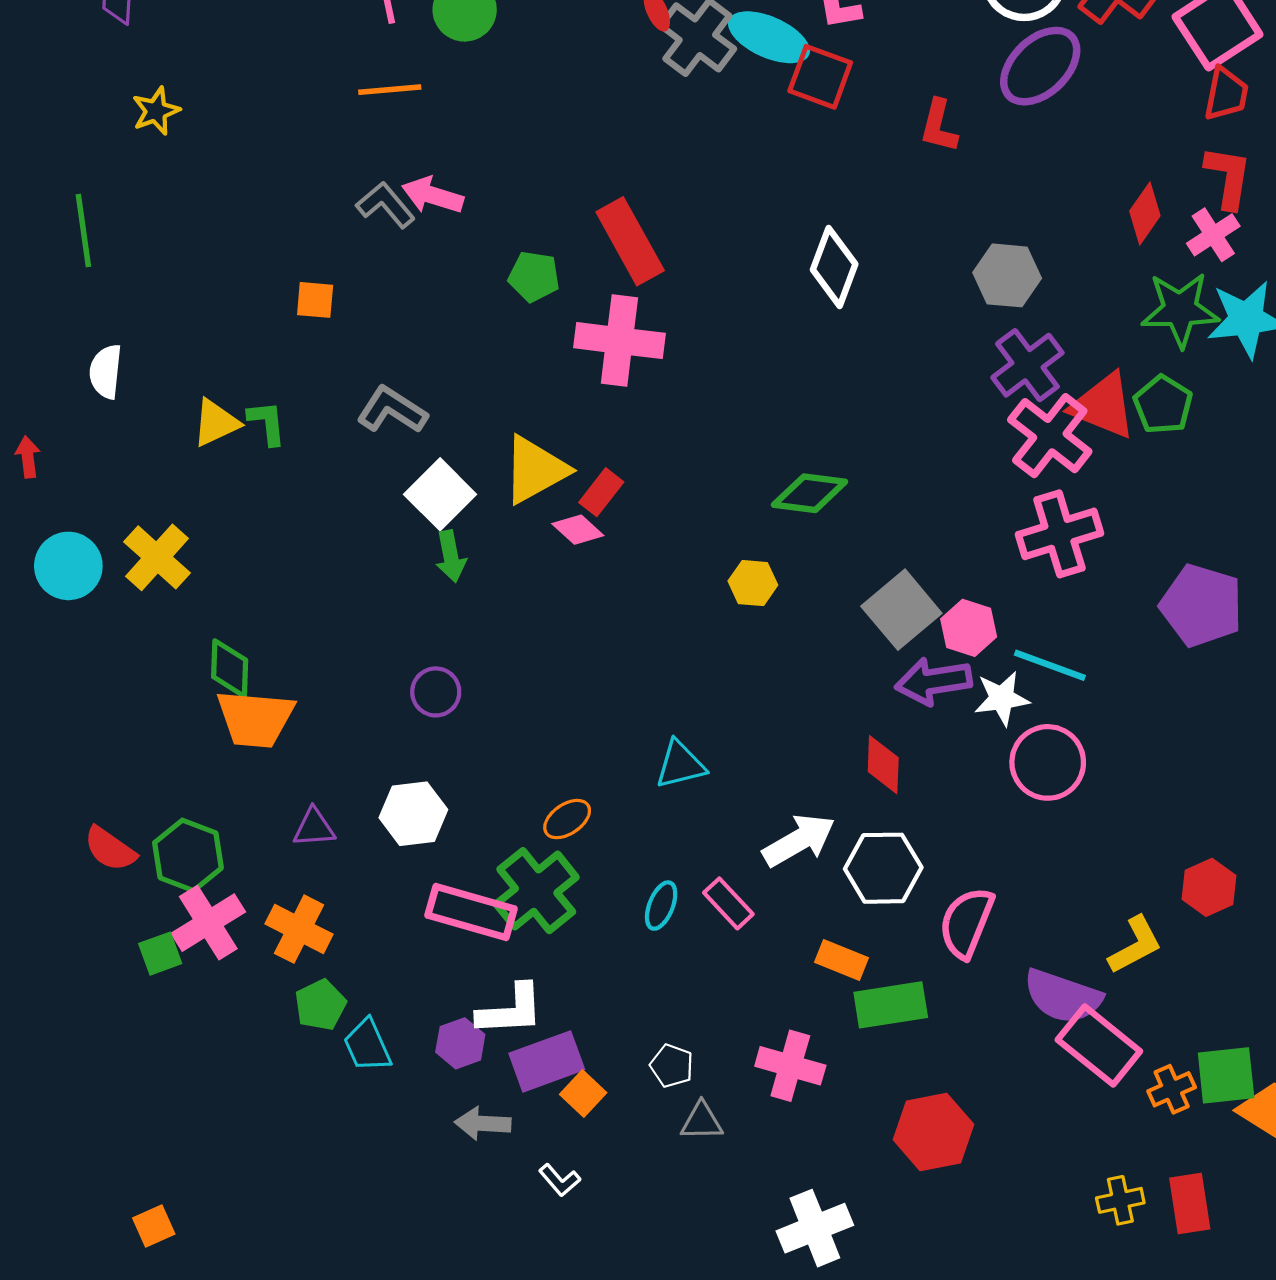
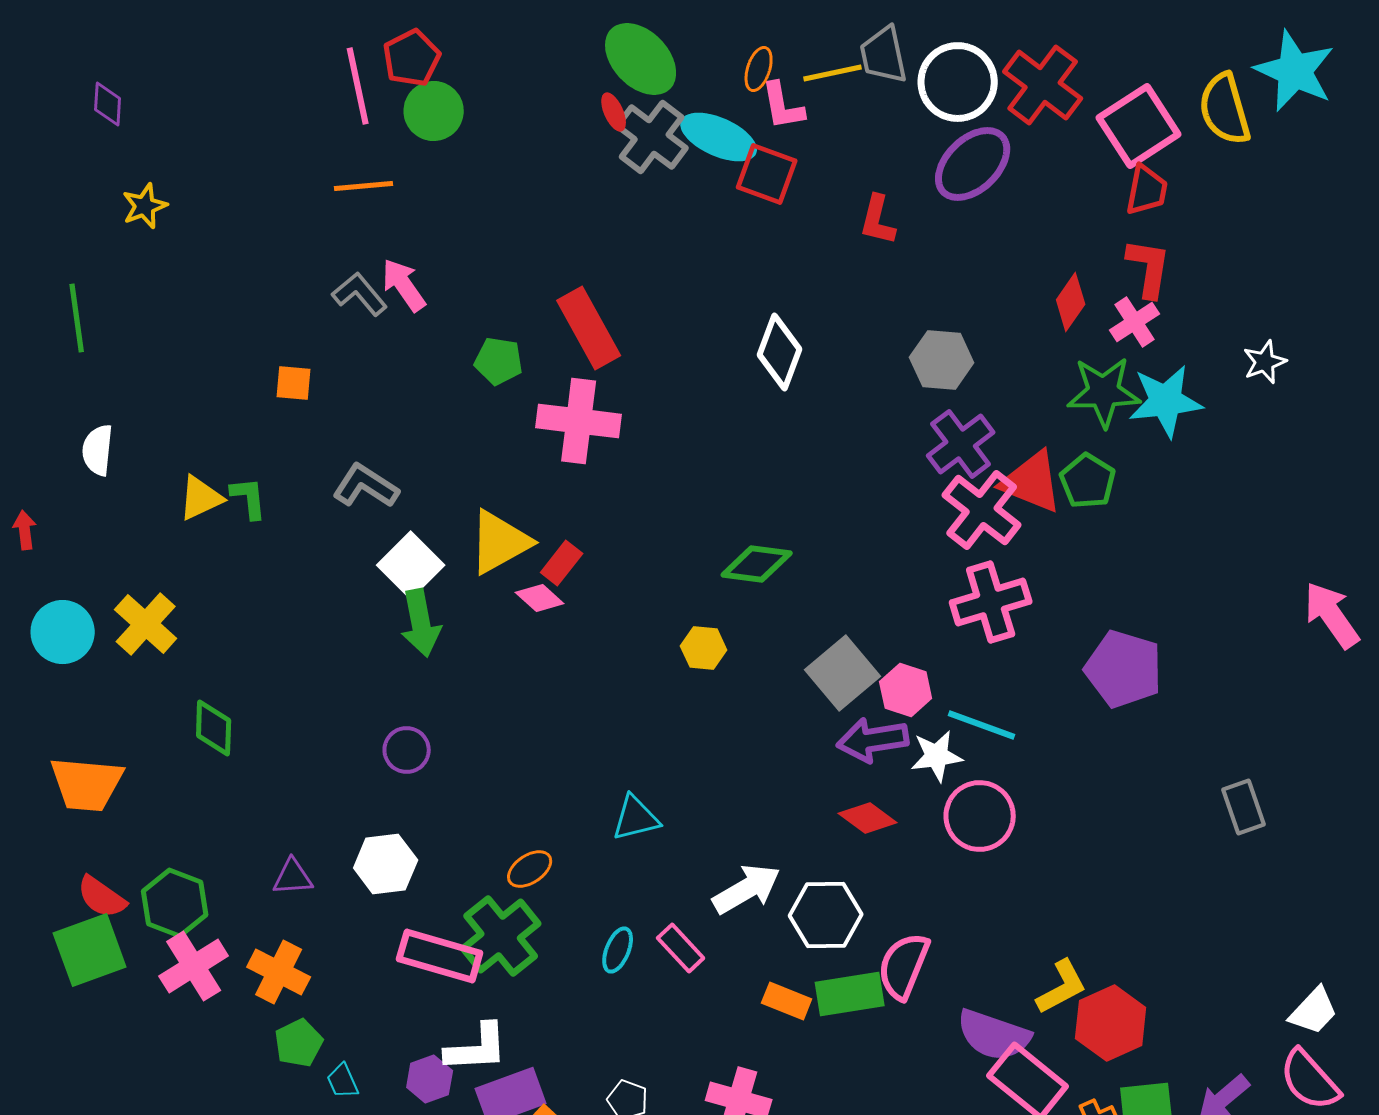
pink arrow: (433, 195) -> (404, 285), turned 38
green arrow: (451, 556) -> (421, 623), size x1.4
orange trapezoid: (255, 719) -> (87, 784), moved
red diamond: (883, 765) -> (868, 818), moved, turned -56
red hexagon: (1209, 887) -> (1111, 1023), moved, size x1.4
green square: (160, 954) -> (90, 950), moved, size x1.8
green rectangle: (891, 1005) -> (850, 994), moved
cyan trapezoid: (367, 1045) -> (343, 1081), size x0.7

